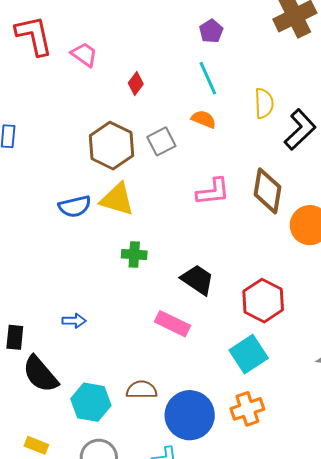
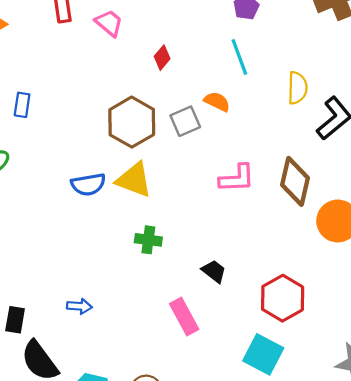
orange semicircle: (204, 119) -> (217, 102), moved
black trapezoid: (197, 280) -> (214, 271), size x0.7
pink rectangle: (172, 324) -> (184, 316), turned 32
cyan square: (249, 354) -> (263, 354), turned -33

